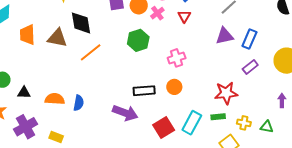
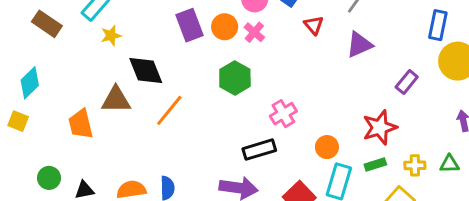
red triangle: (184, 16) -> (314, 25), moved
orange trapezoid: (27, 35) -> (81, 124), moved
blue rectangle: (249, 39) -> (438, 25), moved
pink cross: (177, 58) -> (283, 114), moved
orange circle: (174, 87) -> (327, 147), moved

